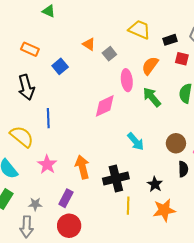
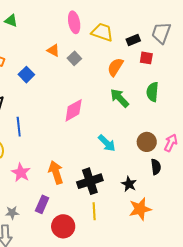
pink ellipse: (127, 80) -> (74, 22), moved
yellow line: (128, 206) -> (94, 211), moved
red circle: (69, 226) -> (63, 226), moved

